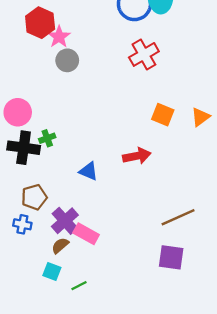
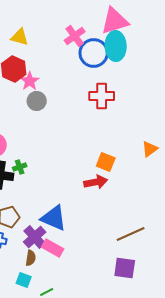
red cross: (144, 54) -> (102, 96), turned 30
orange square: (163, 115) -> (106, 162), moved
blue triangle: (88, 171) -> (54, 218), moved, size x1.6
brown semicircle: (60, 246) -> (31, 258), turned 140

